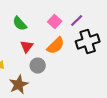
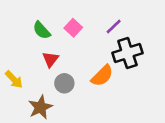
pink square: (55, 22) -> (73, 28), moved
orange semicircle: (56, 46) -> (102, 76), moved

